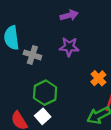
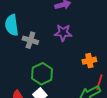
orange cross: (98, 78) -> (89, 61), turned 32

